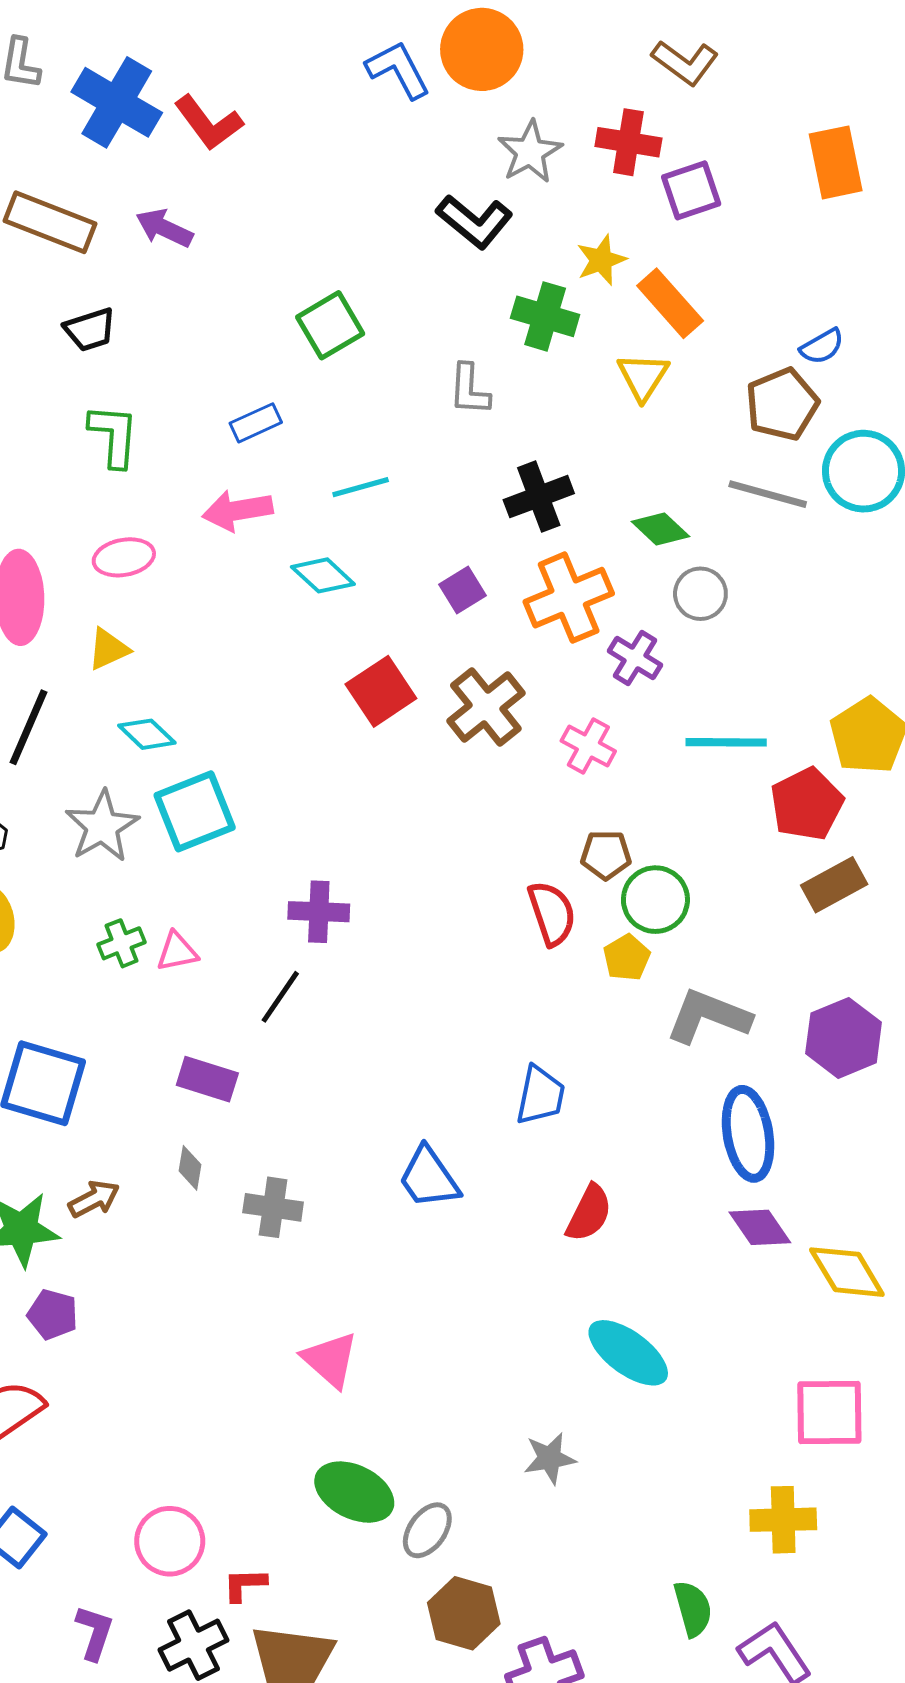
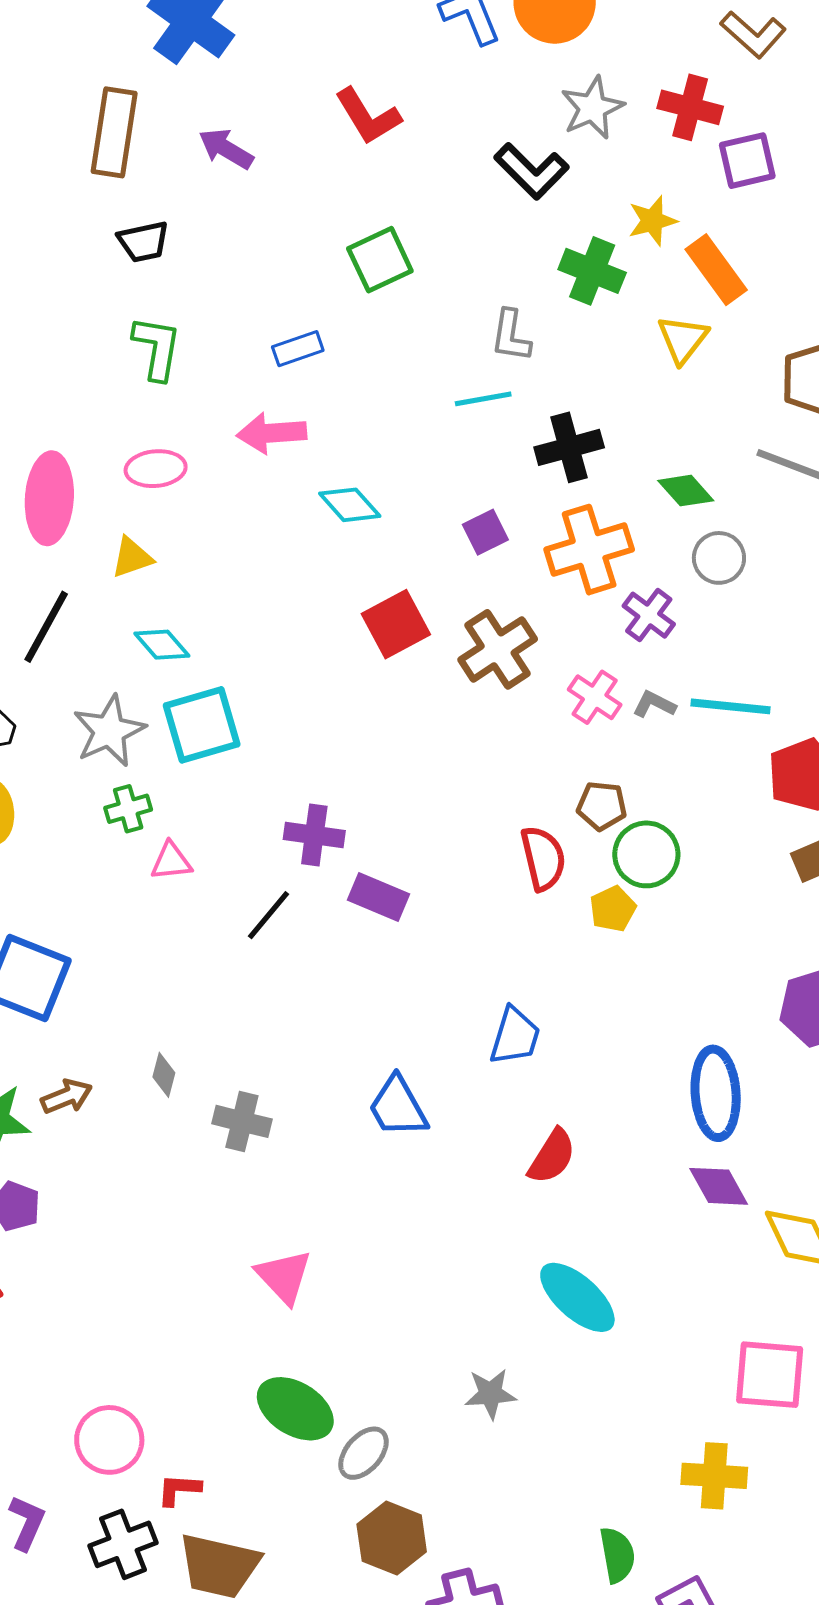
red L-shape: (208, 123) -> (368, 116), moved
brown rectangle: (50, 222) -> (114, 132), turned 72
cyan line: (361, 487) -> (483, 399), moved
green cross: (122, 943) -> (128, 809), moved
gray L-shape: (708, 1016) -> (654, 704), moved, size x0.5
purple rectangle: (207, 1079) -> (378, 897), moved

